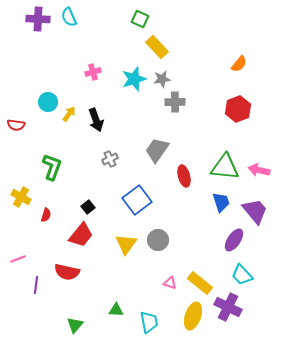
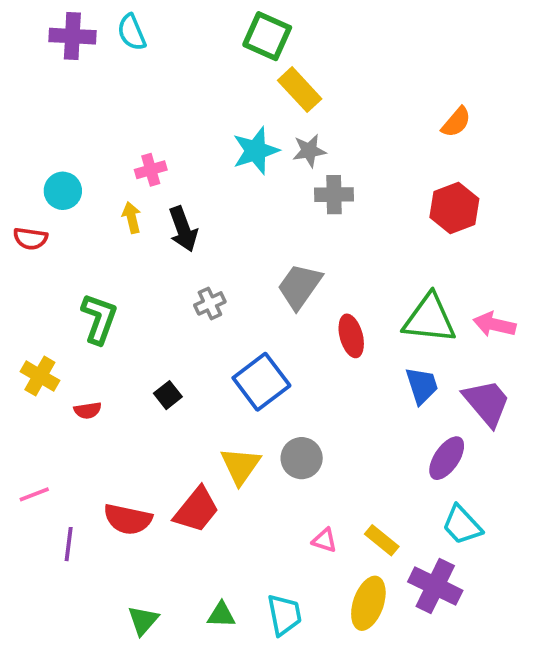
green square: (140, 19) -> (267, 36), size x1.4
pink cross: (93, 72) -> (151, 170), moved
cyan circle: (48, 102) -> (63, 191), moved
yellow arrow: (69, 114) -> (132, 218), turned -49
red semicircle: (46, 215) -> (88, 410), turned 64
red trapezoid: (81, 235) -> (197, 510), moved
yellow rectangle: (200, 283) -> (382, 540), size x0.7
green triangle: (116, 310) -> (221, 615), moved

